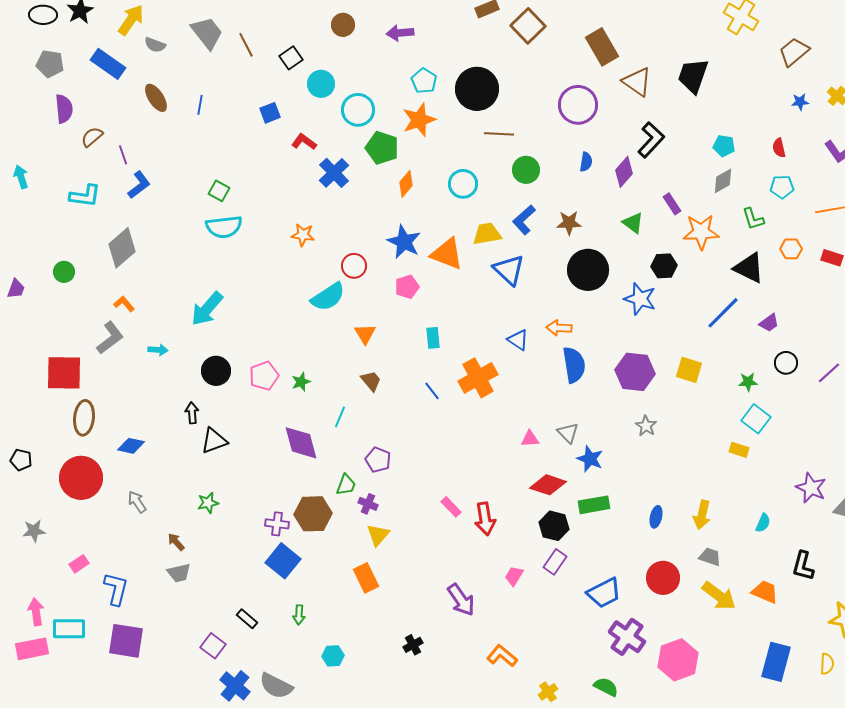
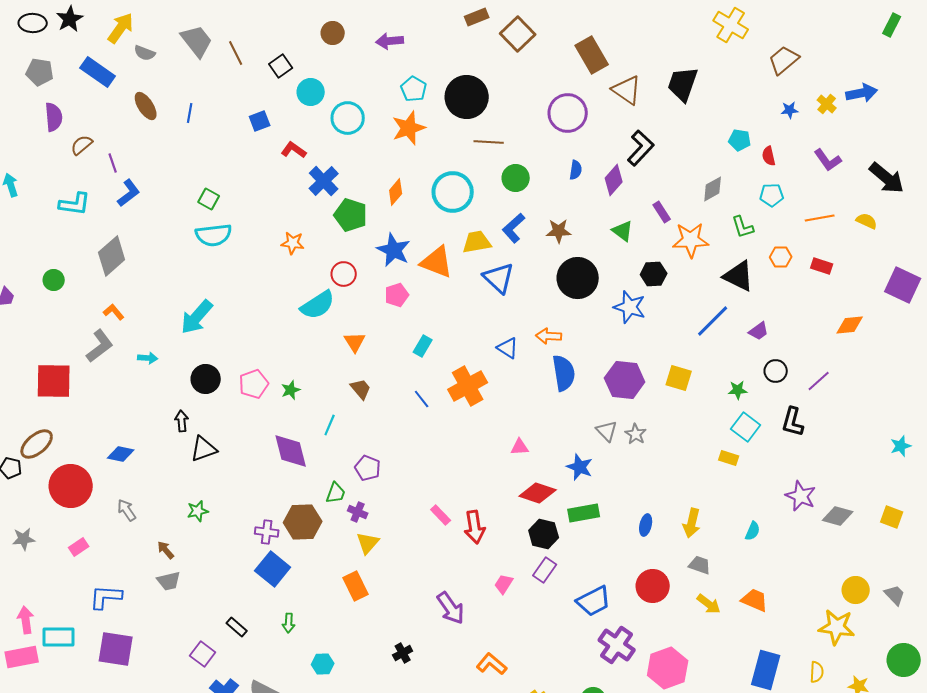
cyan pentagon: (724, 146) -> (740, 140), moved
green pentagon: (382, 148) -> (351, 215), moved
cyan circle: (463, 184) -> (453, 192), size x1.4
cyan rectangle: (433, 338) -> (423, 346), turned 35
brown ellipse: (84, 418) -> (37, 444), moved, turned 44
gray triangle: (568, 433) -> (607, 431), moved
pink rectangle: (79, 564) -> (79, 547), moved
black L-shape: (803, 566) -> (793, 422), moved
blue L-shape: (116, 589) -> (106, 597), turned -100
yellow arrow: (719, 596) -> (709, 604), size x0.7

